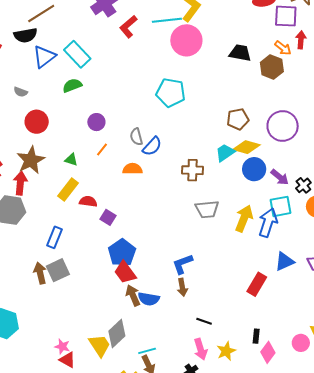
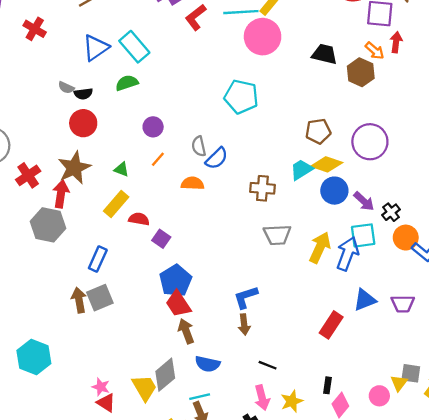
black semicircle: (25, 35) -> (83, 94), moved, size x0.7
blue semicircle: (149, 299) -> (208, 364), moved

